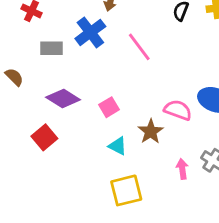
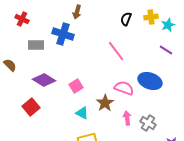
blue cross: (90, 32) -> (63, 34), turned -35
pink line: (139, 47) -> (116, 51), moved
pink arrow: (182, 169) -> (127, 118), moved

